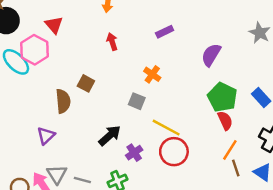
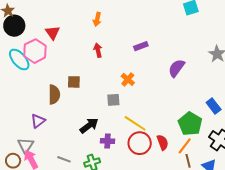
brown square: (86, 83) -> (74, 82), turned -32
green pentagon: (222, 97) -> (190, 124), moved
gray square: (137, 101) -> (113, 100), turned -32
red semicircle: (225, 121) -> (163, 143), moved
purple cross: (134, 153) -> (108, 141), turned 32
gray triangle: (57, 174) -> (26, 145), moved

